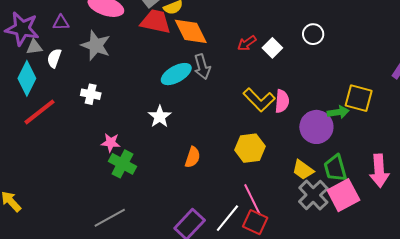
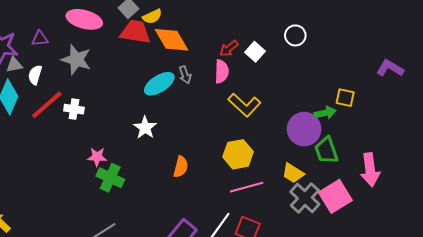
gray arrow: (202, 67) -> (185, 75), size x0.7
yellow square: (359, 98) -> (345, 98), size x0.7
pink semicircle: (282, 101) -> (222, 71), moved
red line: (40, 112) -> (47, 105), moved
green trapezoid: (335, 168) -> (326, 150), moved
pink line: (253, 200) -> (247, 187), moved, turned -76

